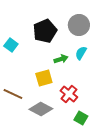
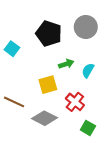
black pentagon: (45, 31) -> (49, 34), turned -30
cyan semicircle: (81, 53) -> (88, 70), moved

